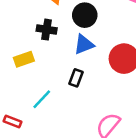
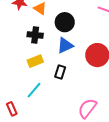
yellow rectangle: (24, 59) -> (35, 61), moved
red rectangle: (13, 121) -> (12, 109), turned 48

